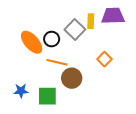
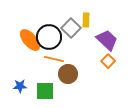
purple trapezoid: (113, 16) -> (107, 40), moved, turned 45
black circle: (52, 39) -> (49, 37), size x1.6
orange square: (104, 59) -> (108, 61), moved

